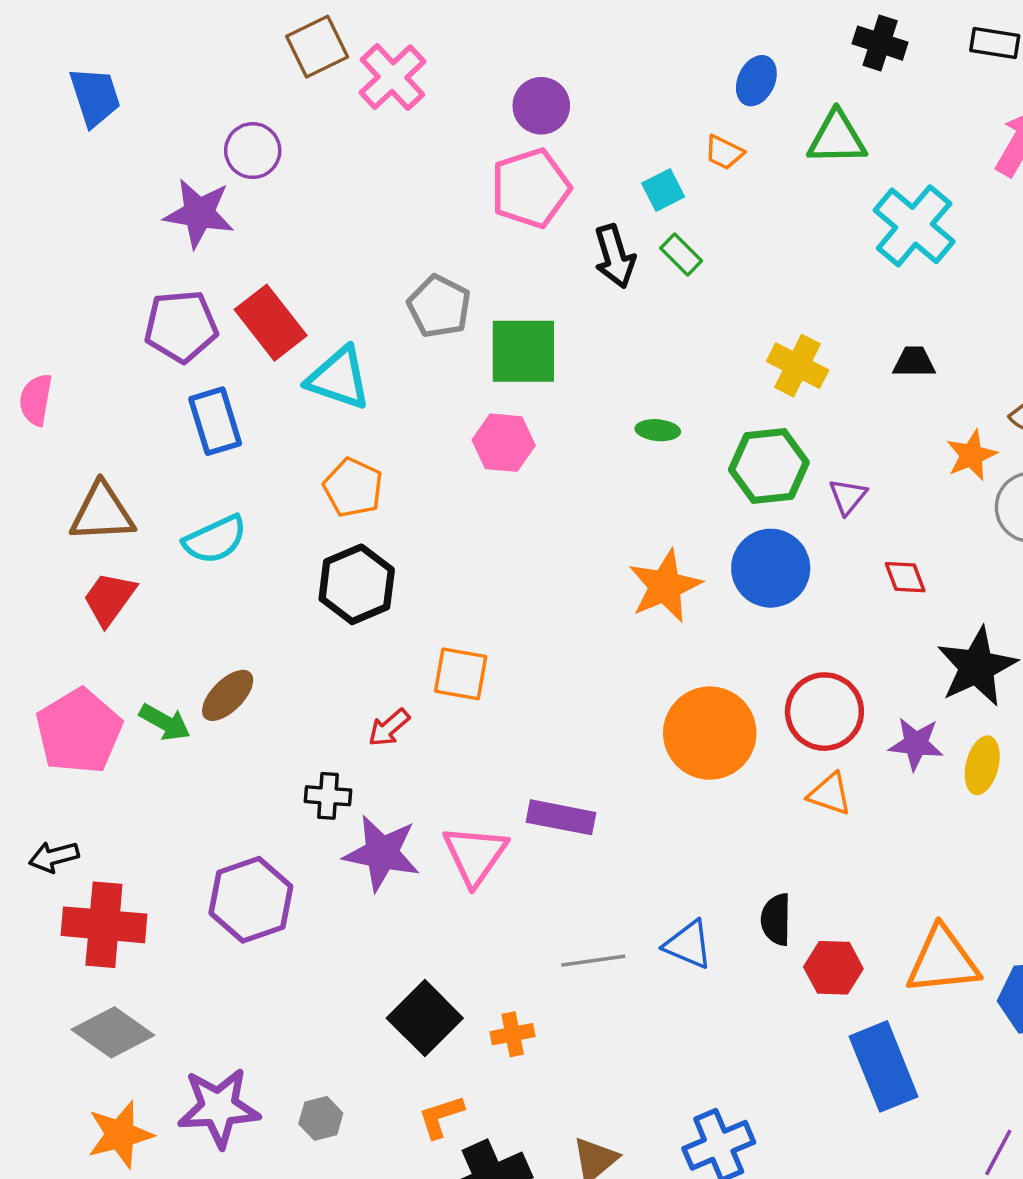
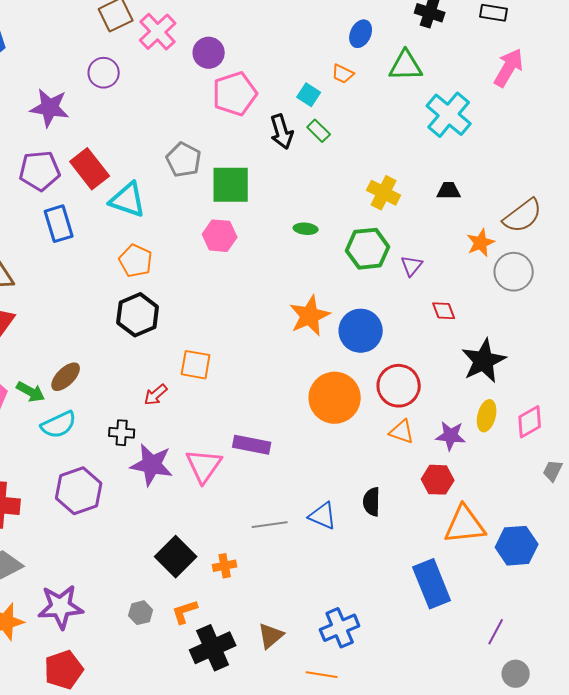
purple circle: (541, 106) -> (209, 53), moved
purple circle: (253, 151) -> (104, 73), moved
cyan square: (663, 190) -> (309, 95), turned -30
cyan semicircle: (215, 539) -> (59, 425), moved
blue circle: (771, 568) -> (361, 331), moved
purple star: (916, 744) -> (451, 436), moved
red hexagon: (833, 968) -> (438, 480), moved
gray hexagon: (321, 1118) -> (141, 613), moved

